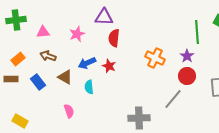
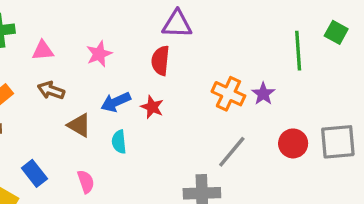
purple triangle: (104, 17) -> (177, 24), moved
purple star: (187, 56) -> (263, 94), moved
red circle: (187, 76) -> (293, 143), moved
blue rectangle: (38, 82) -> (34, 173), moved
gray line: (173, 99) -> (232, 152), moved

